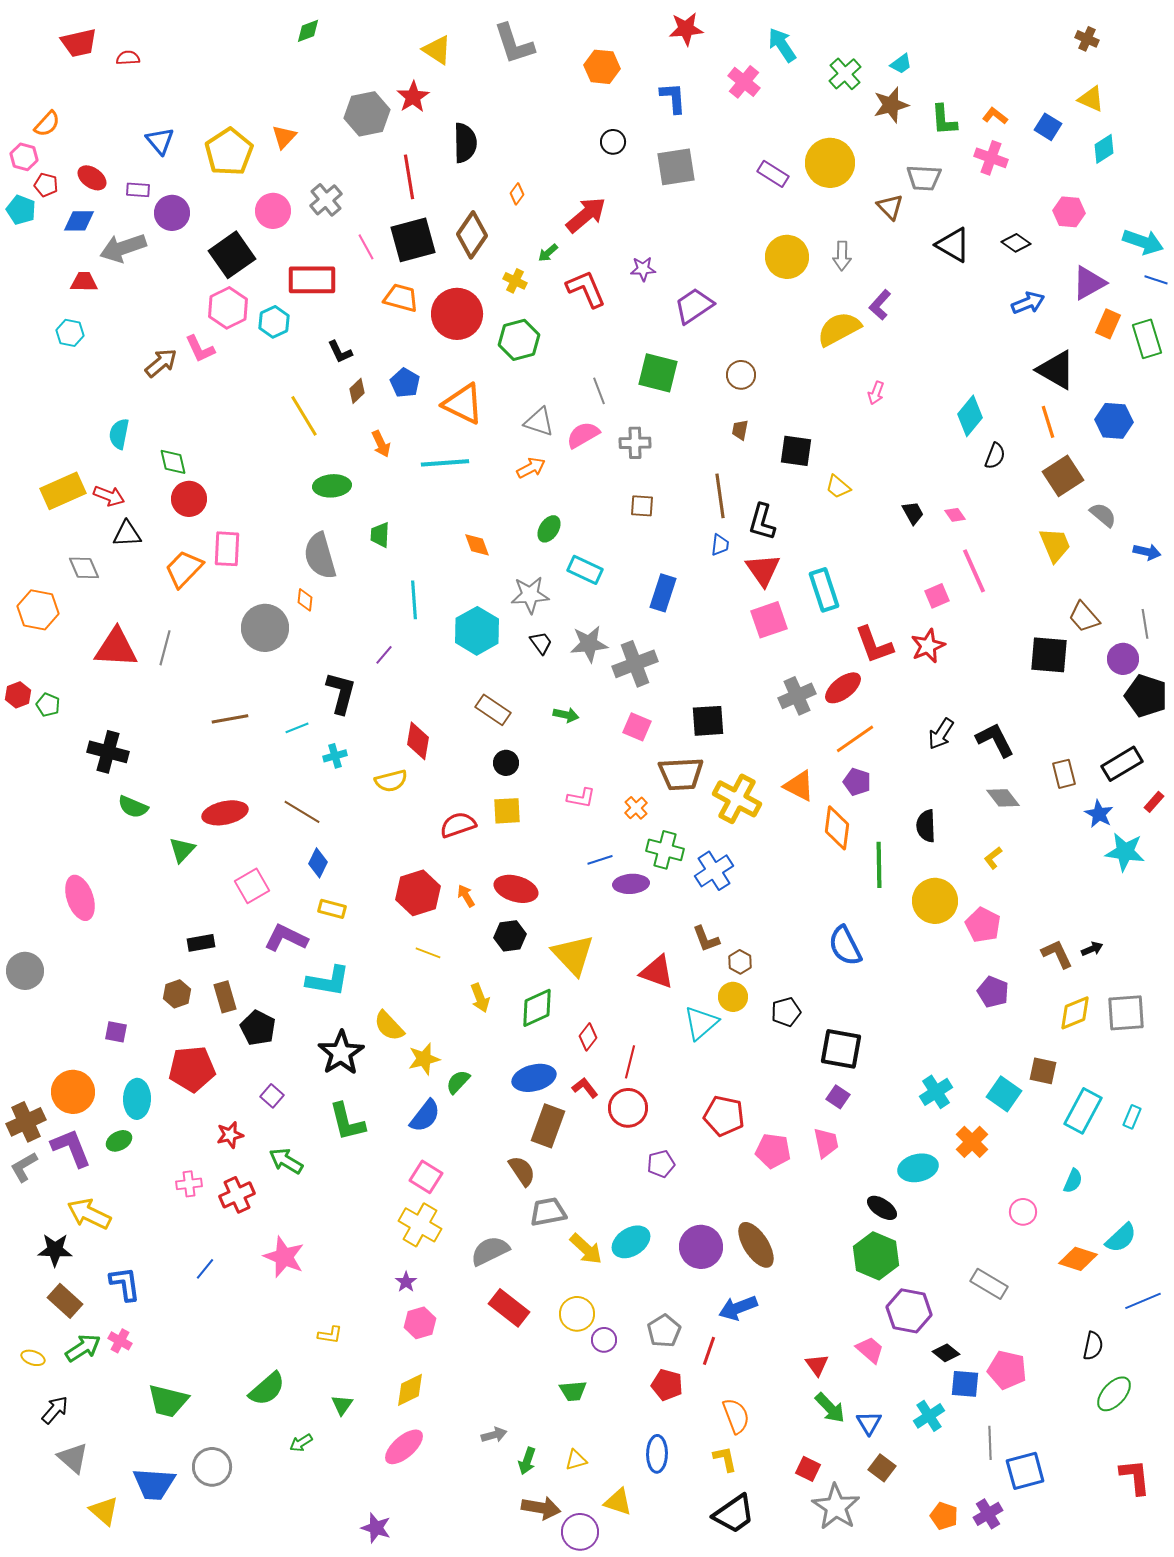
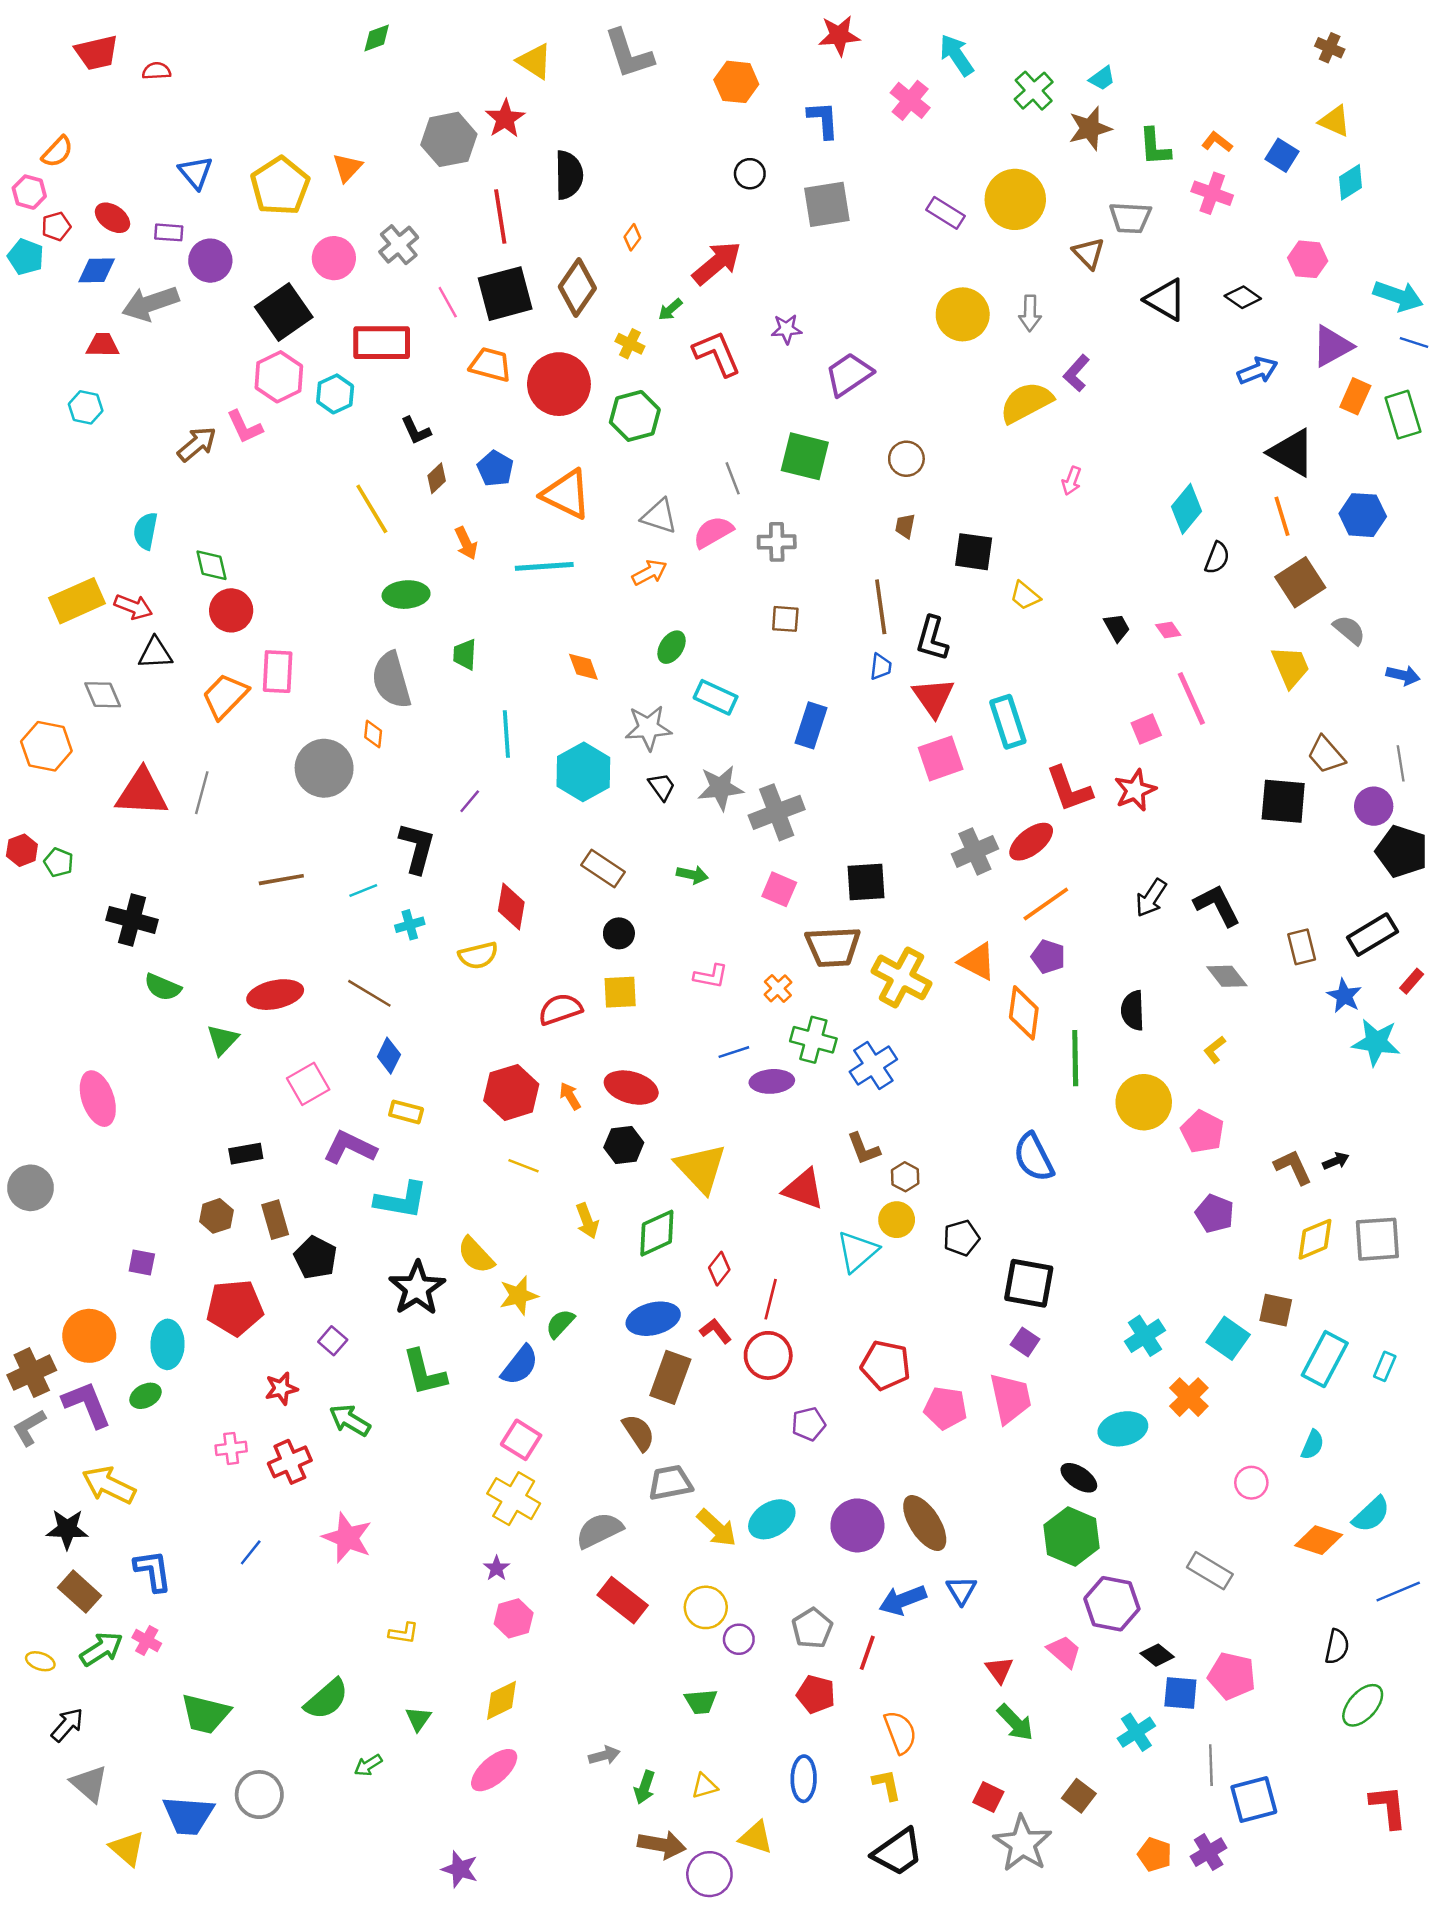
red pentagon: (46, 185) -> (56, 226), turned -30
pink trapezoid: (826, 1143) -> (1010, 1398), size x1.4
blue triangle: (869, 1423) -> (961, 1590), moved

